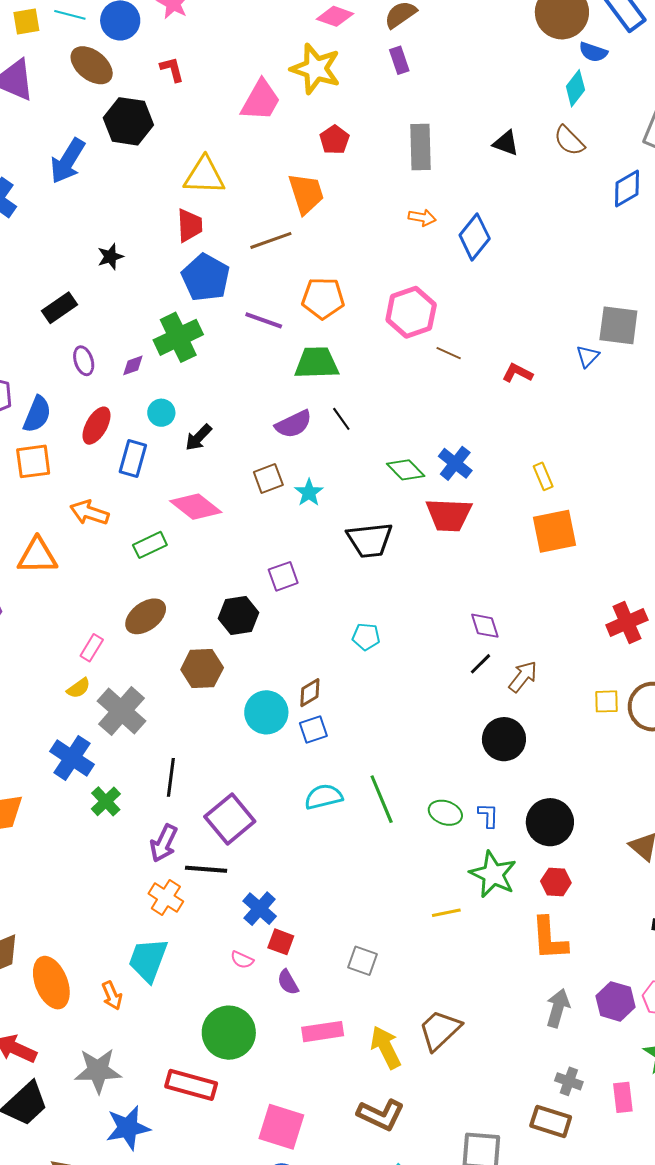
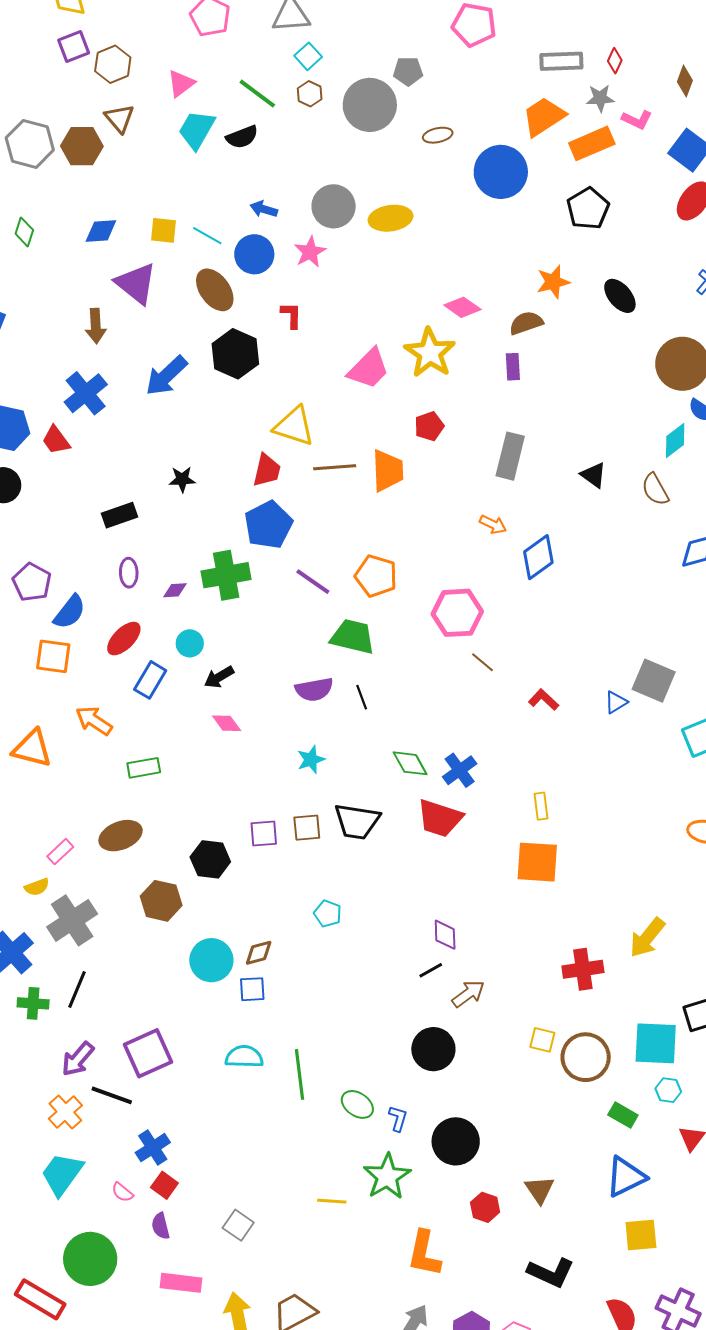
brown line: (271, 240) -> (335, 467), moved
brown square: (268, 478) -> (307, 828), moved
pink diamond: (196, 507) -> (227, 723), moved, size x0.6
black line: (171, 777) -> (77, 989), moved
green cross: (106, 801) -> (33, 1003), turned 32
red hexagon: (556, 882) -> (485, 1207), moved
cyan trapezoid: (148, 960) -> (62, 1174), moved

